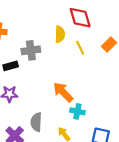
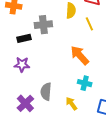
orange arrow: (63, 92) -> (80, 55), moved

